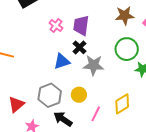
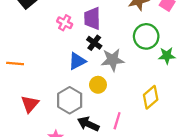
yellow circle: (79, 95) -> (98, 85), moved
red triangle: (16, 104) -> (30, 104), moved
pink line: (96, 114) -> (117, 121), moved

